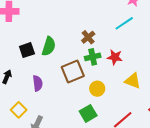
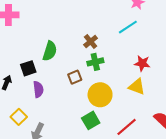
black square: (27, 50) -> (28, 68), moved
red star: (115, 57) -> (142, 63), moved
brown square: (73, 72) -> (75, 77), size x0.6
yellow circle: (97, 89) -> (100, 95), size x1.5

